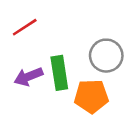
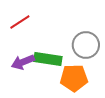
green rectangle: (59, 73) -> (48, 59), turned -72

